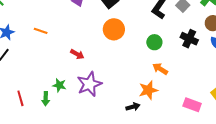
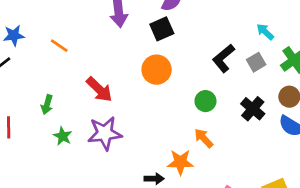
red arrow: (77, 54) -> (99, 89), size x1.5
green star: (59, 85) -> (63, 136), moved
green arrow: (46, 99) -> (47, 105), moved

